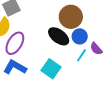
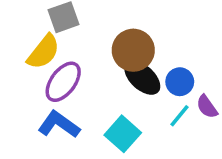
brown circle: (71, 17) -> (133, 50), moved

